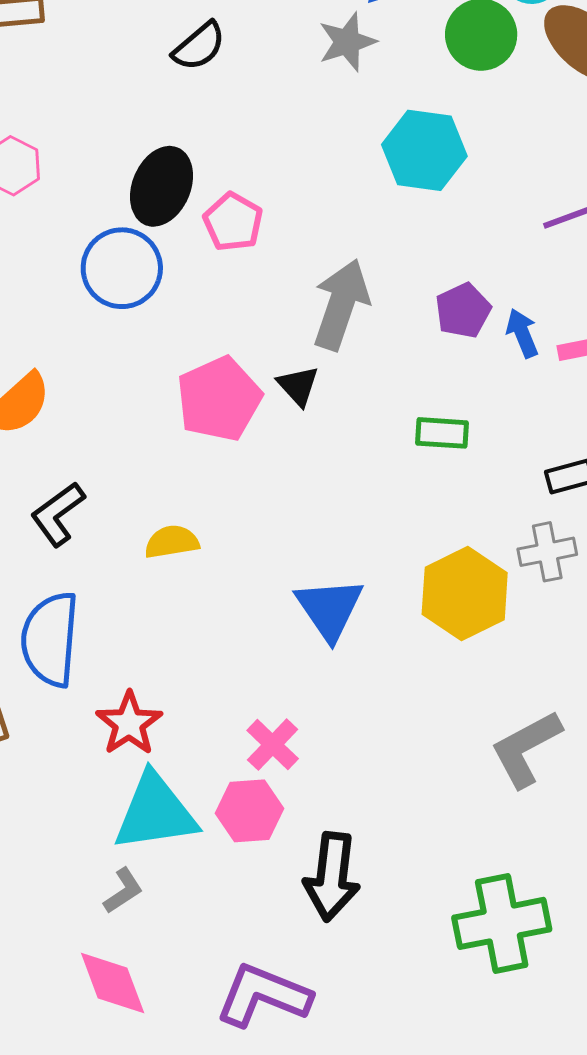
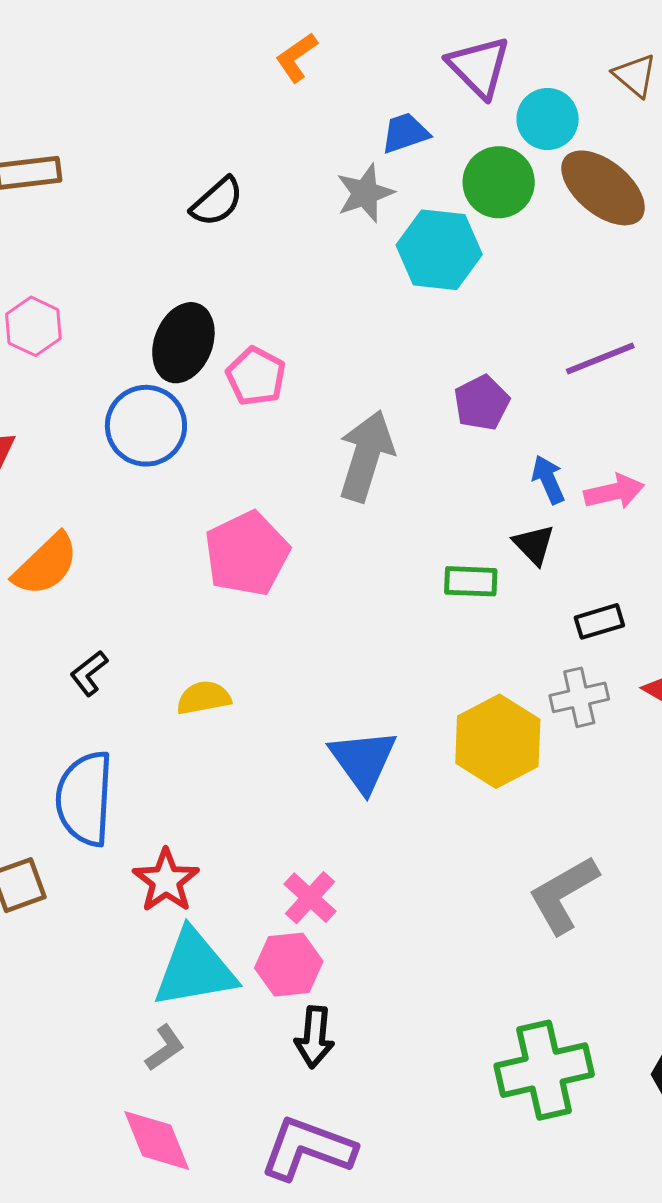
cyan hexagon: (424, 150) -> (439, 250), moved
purple pentagon: (463, 310) -> (482, 403), moved
black triangle: (298, 386) -> (534, 545), moved
black L-shape: (58, 514) -> (89, 673), size x0.7
black arrow: (332, 877) -> (315, 1037), moved, size x0.7

